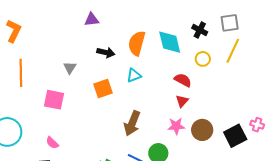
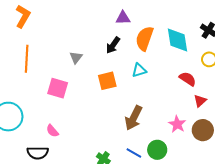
purple triangle: (92, 20) -> (123, 18), moved
black arrow: (106, 52) -> (113, 45), turned 108
red triangle: (182, 101) -> (200, 101), moved
pink star: (176, 126) -> (177, 124), turned 30

